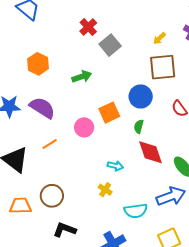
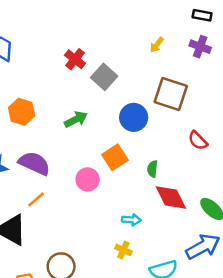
yellow arrow: (159, 38) -> (157, 45), moved
brown square: (163, 67) -> (171, 94), turned 32
blue circle: (141, 96) -> (134, 117), moved
orange line: (50, 144) -> (36, 199), moved

